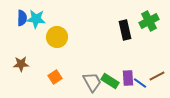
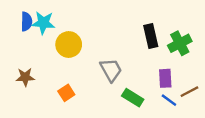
green cross: (149, 21) -> (180, 43), moved
purple rectangle: (128, 78) -> (165, 78), moved
gray trapezoid: (92, 82) -> (111, 70), moved

